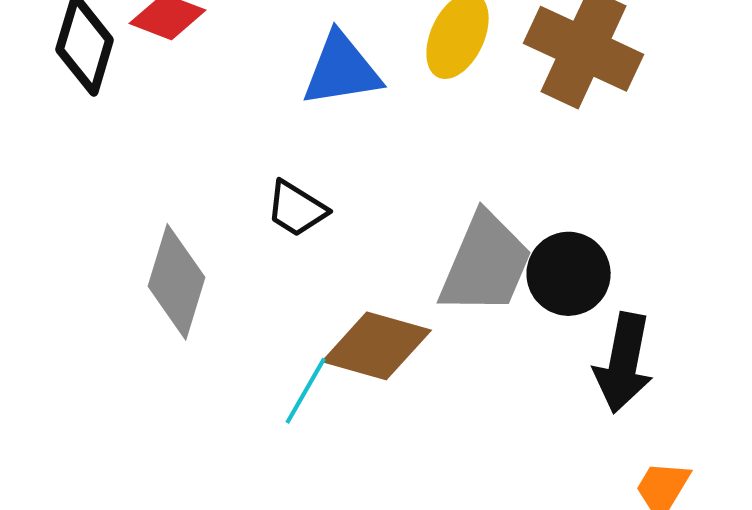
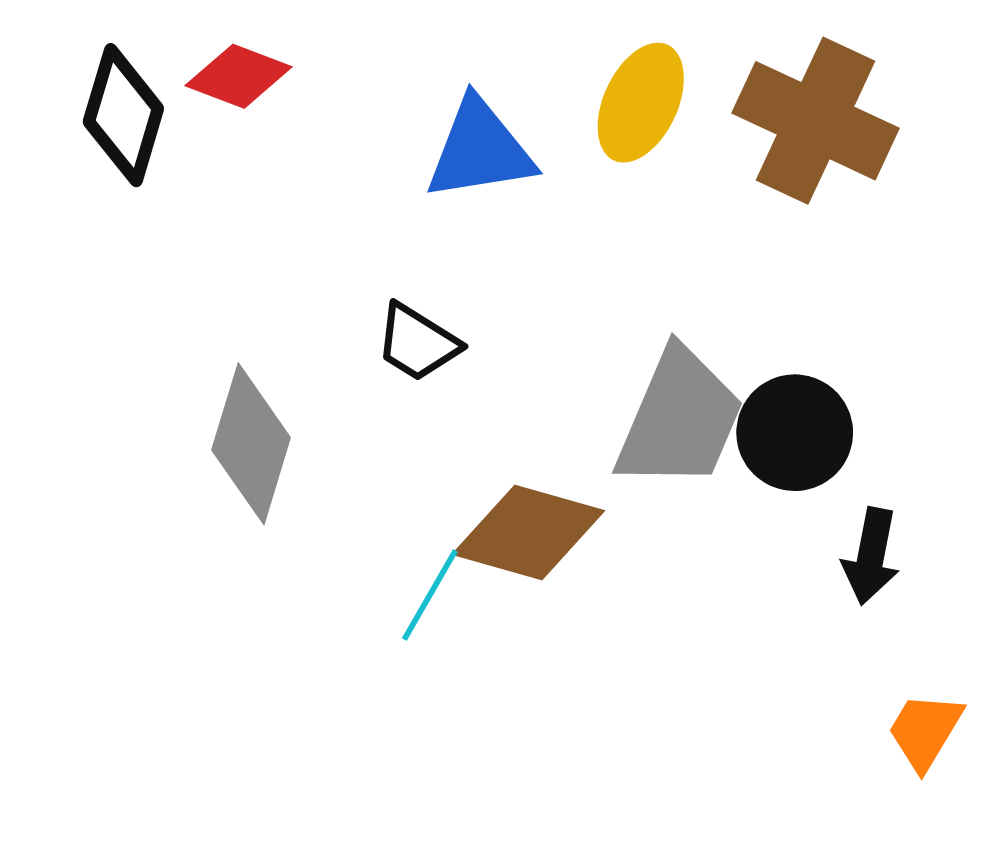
black arrow: (624, 363) -> (871, 556), size x0.7

